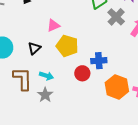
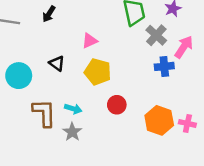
pink triangle: (53, 25) -> (90, 41), moved
black triangle: (34, 48) -> (57, 63), moved, turned -40
blue cross: (99, 61) -> (164, 66), moved

